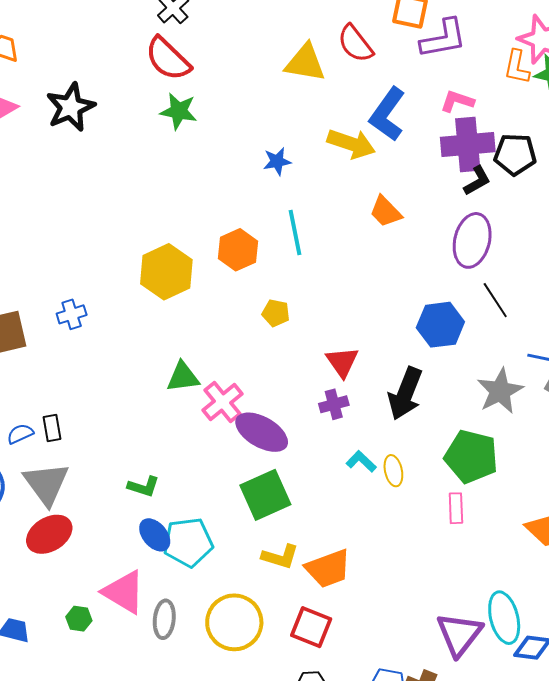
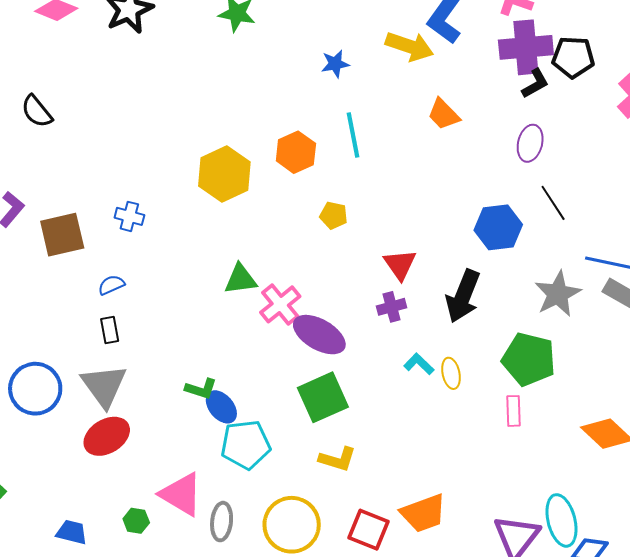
purple ellipse: (472, 240) -> (530, 143), size x0.7
blue cross: (72, 314) -> (129, 216), turned 32
blue semicircle: (20, 434) -> (111, 285), moved
blue ellipse: (155, 535) -> (221, 407), moved
orange trapezoid: (328, 569) -> (423, 513), moved

